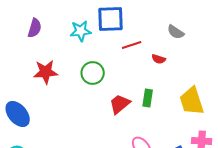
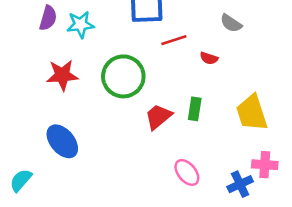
cyan star: (81, 31) -> (80, 25), moved
green circle: (93, 73) -> (123, 76), size x1.4
blue ellipse: (18, 114) -> (62, 141), moved

